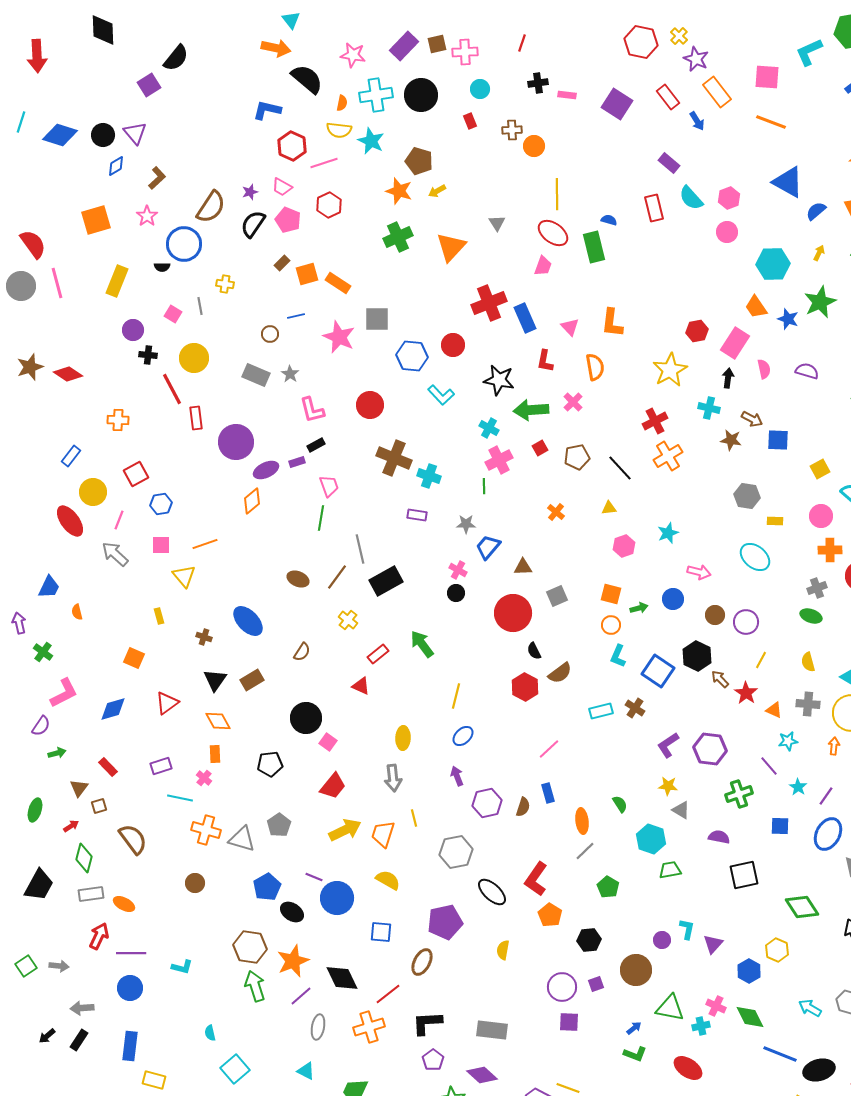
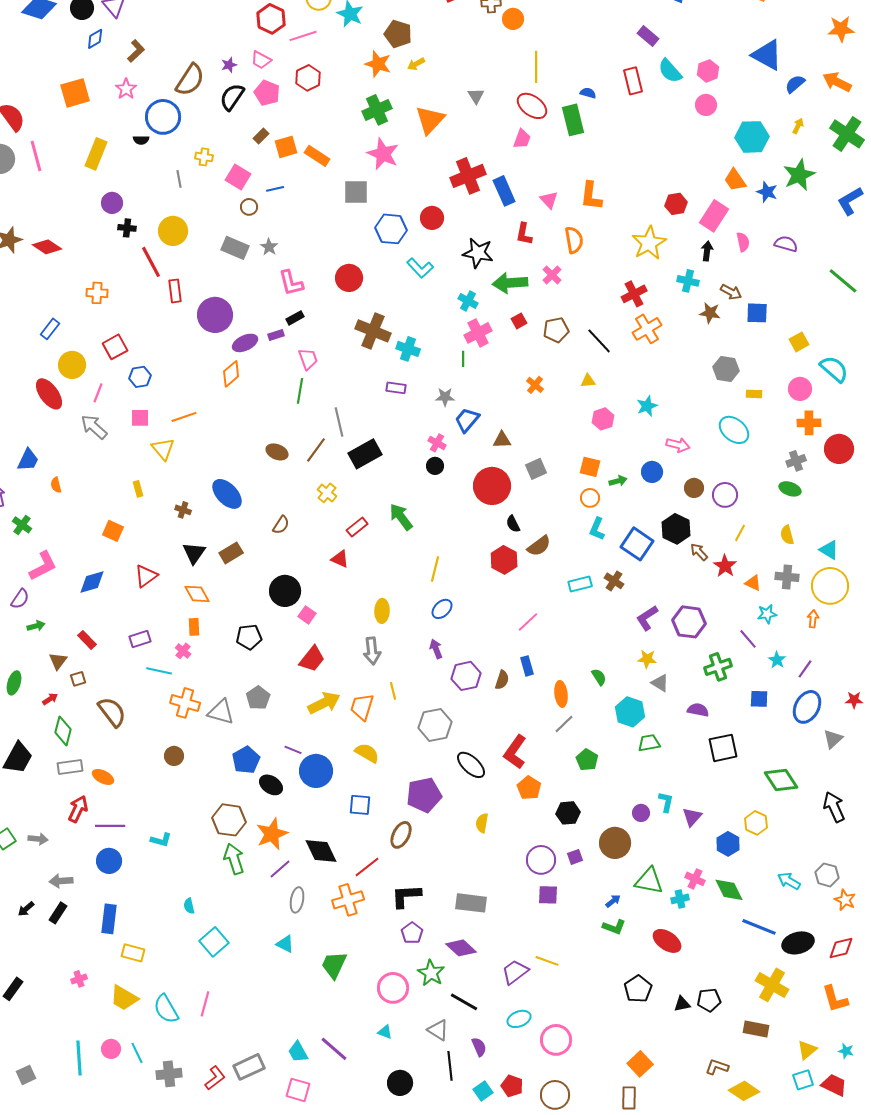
pink square: (173, 314) -> (238, 177), moved, size x1.4
pink star: (339, 337) -> (383, 154), moved

